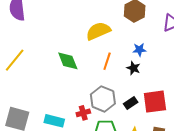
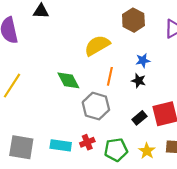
gray hexagon: (103, 99) -> (96, 106), moved
red cross: (83, 113) -> (87, 142), moved

